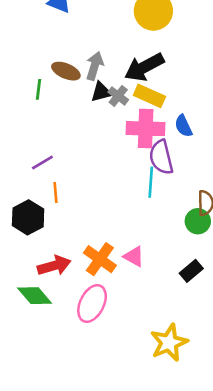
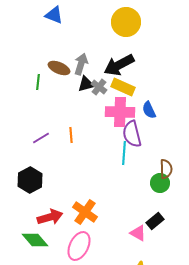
orange line: (55, 193) -> (71, 135), moved
pink triangle: (134, 256) -> (138, 233), moved

